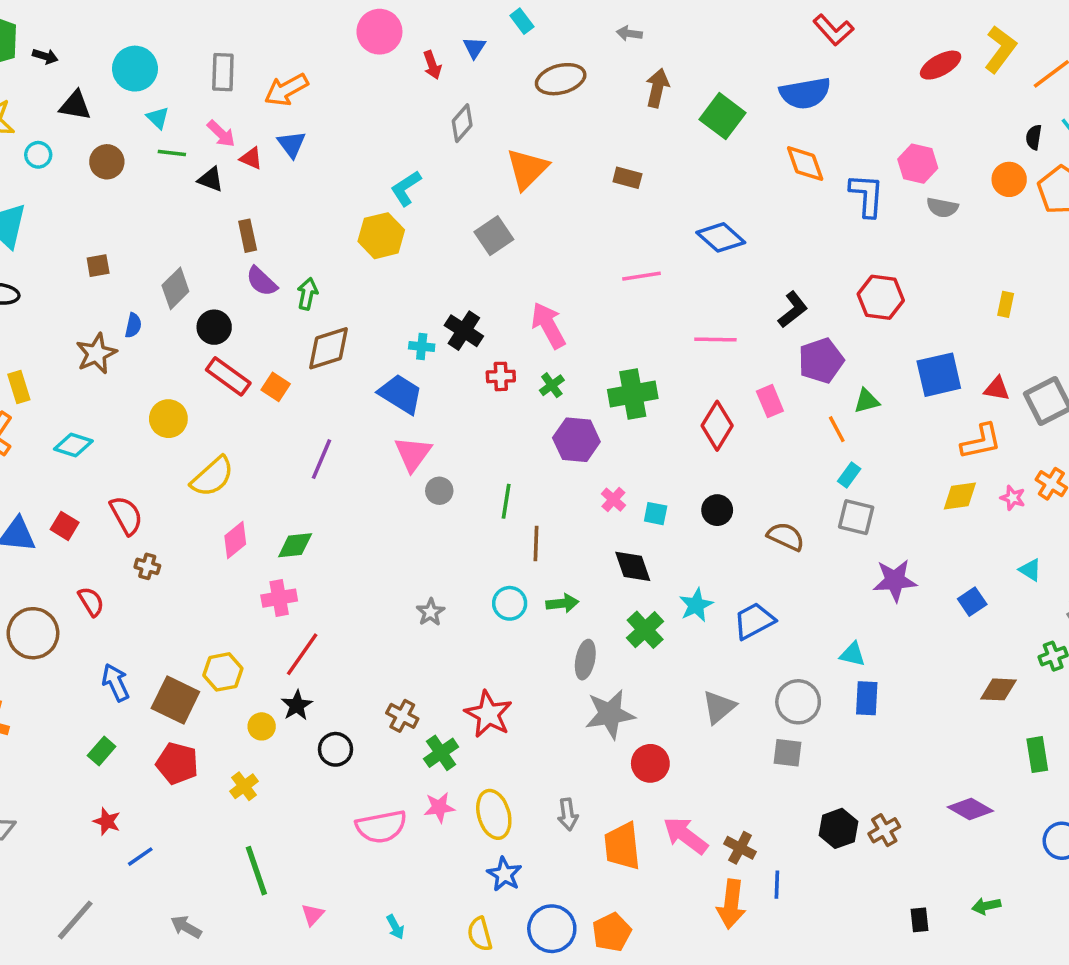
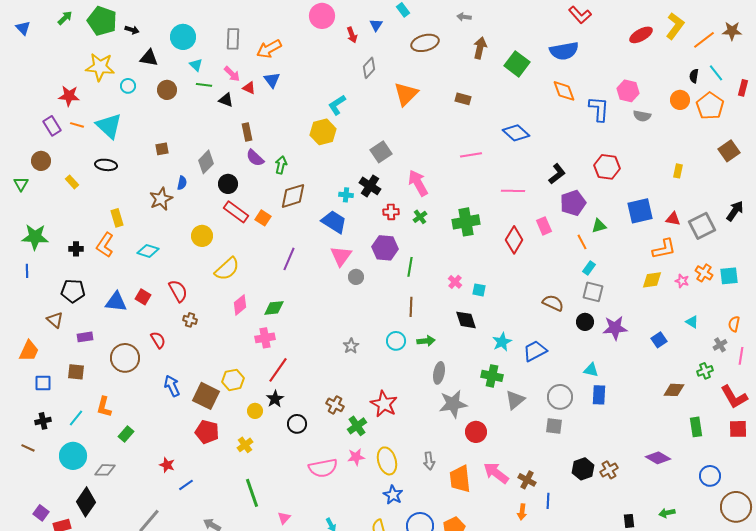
gray square: (494, 236) -> (381, 152), moved
purple hexagon: (576, 440) -> (385, 248), moved
green line: (506, 501) -> (410, 267), moved
black circle: (717, 510) -> (585, 322), moved
green cross: (645, 630) -> (492, 376), moved, turned -35
green rectangle: (102, 751) -> (126, 434), moved
orange arrow: (731, 904) -> (522, 512), size x0.6

